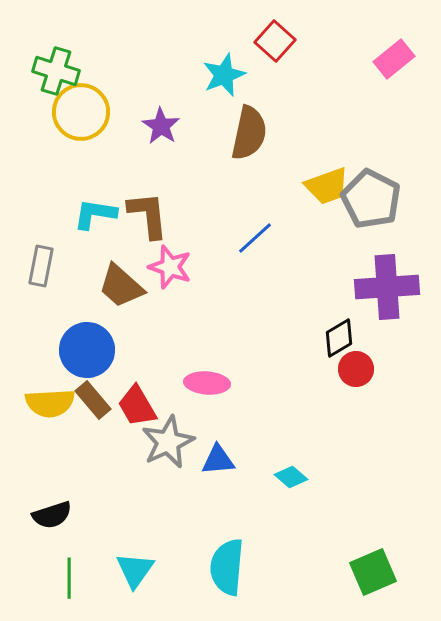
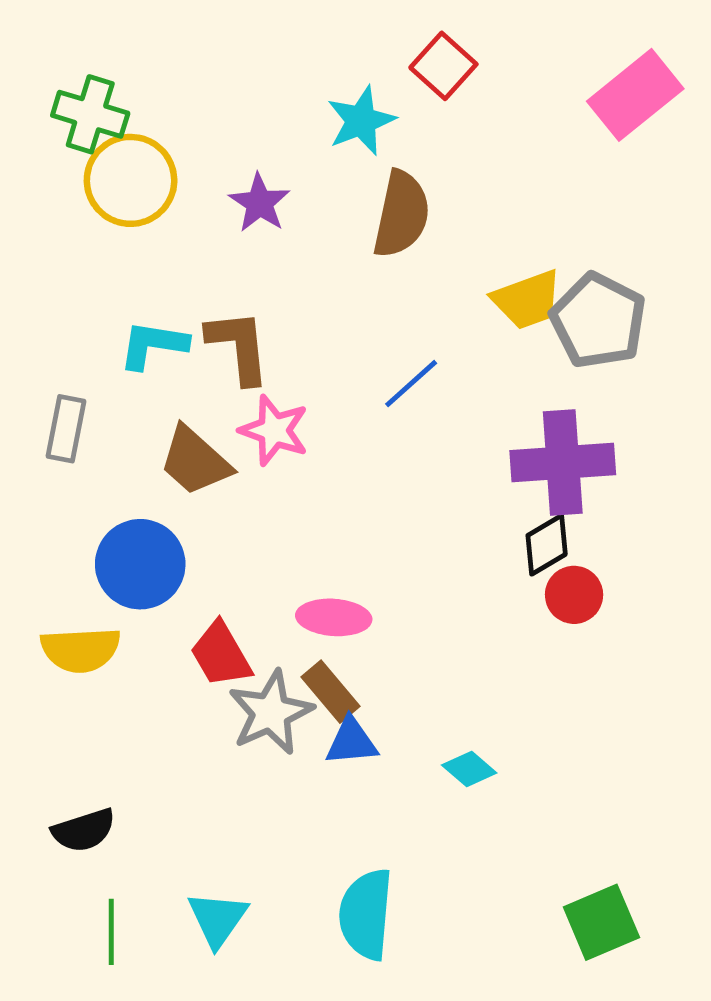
pink rectangle: (394, 59) -> (635, 95), size x1.4
purple cross: (387, 287) -> (563, 463), moved
brown rectangle: (93, 400) -> (331, 692), moved

